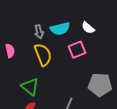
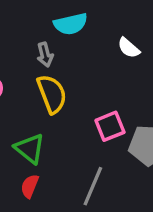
cyan semicircle: (60, 29) -> (71, 24), moved
pink square: (77, 50) -> (110, 126), moved

